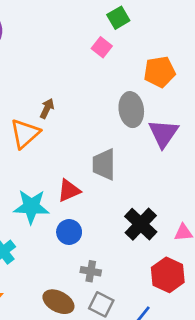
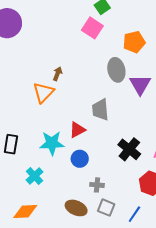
pink square: (102, 47) -> (92, 28), size x1.5

